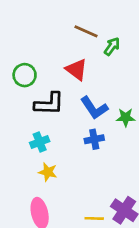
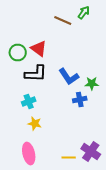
green arrow: (112, 46) -> (84, 12), moved
red triangle: (76, 70) -> (39, 48), moved
blue cross: (94, 139) -> (80, 100), moved

